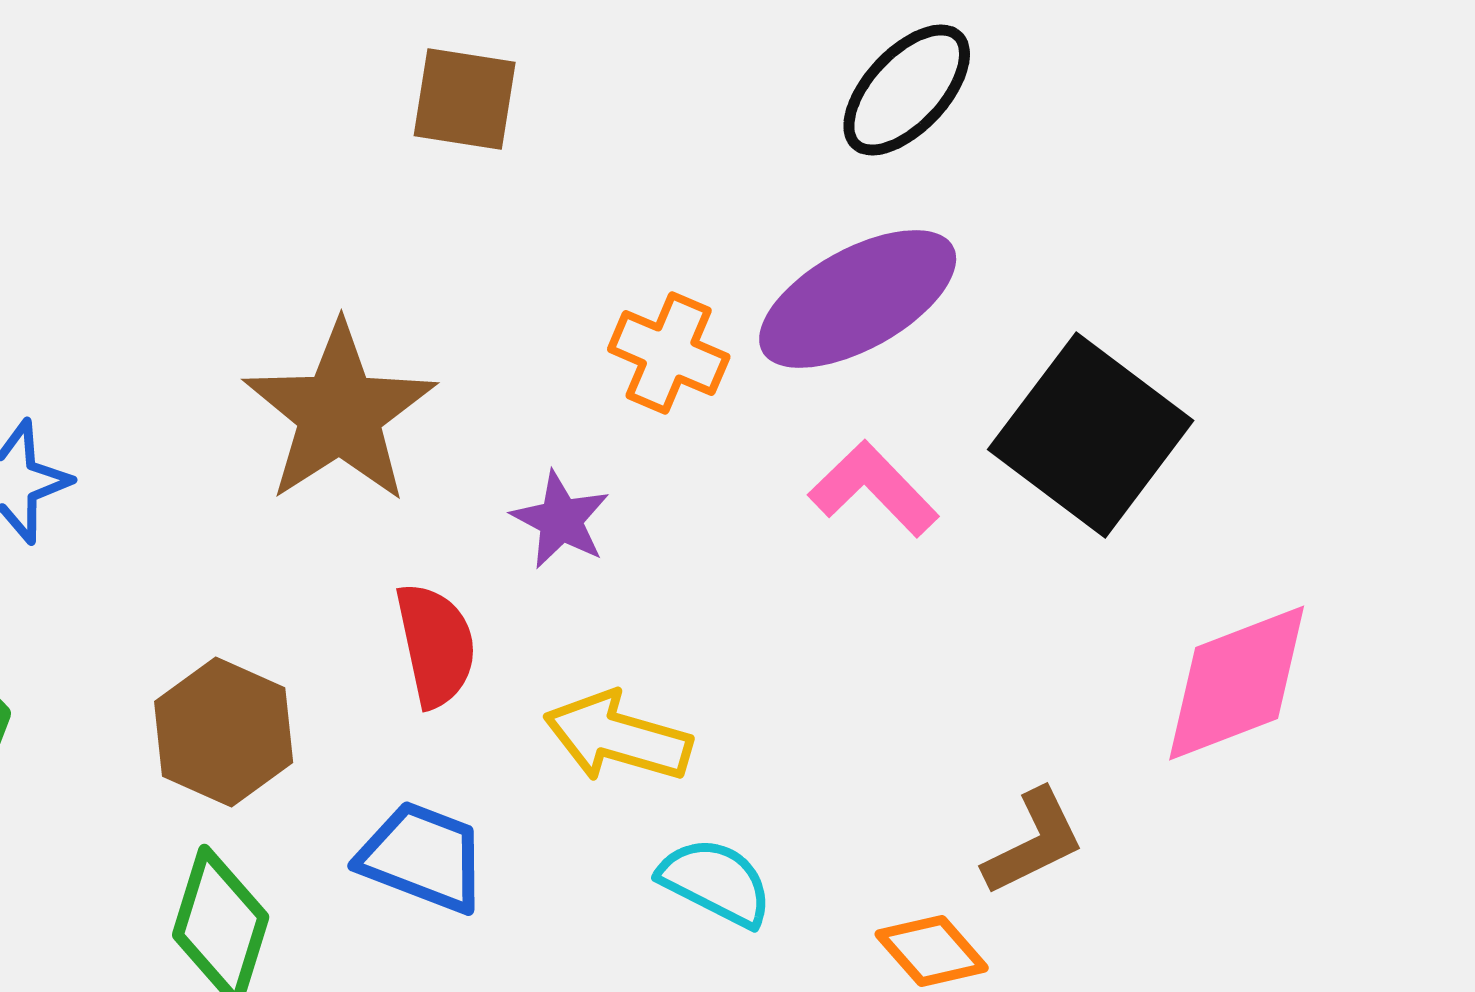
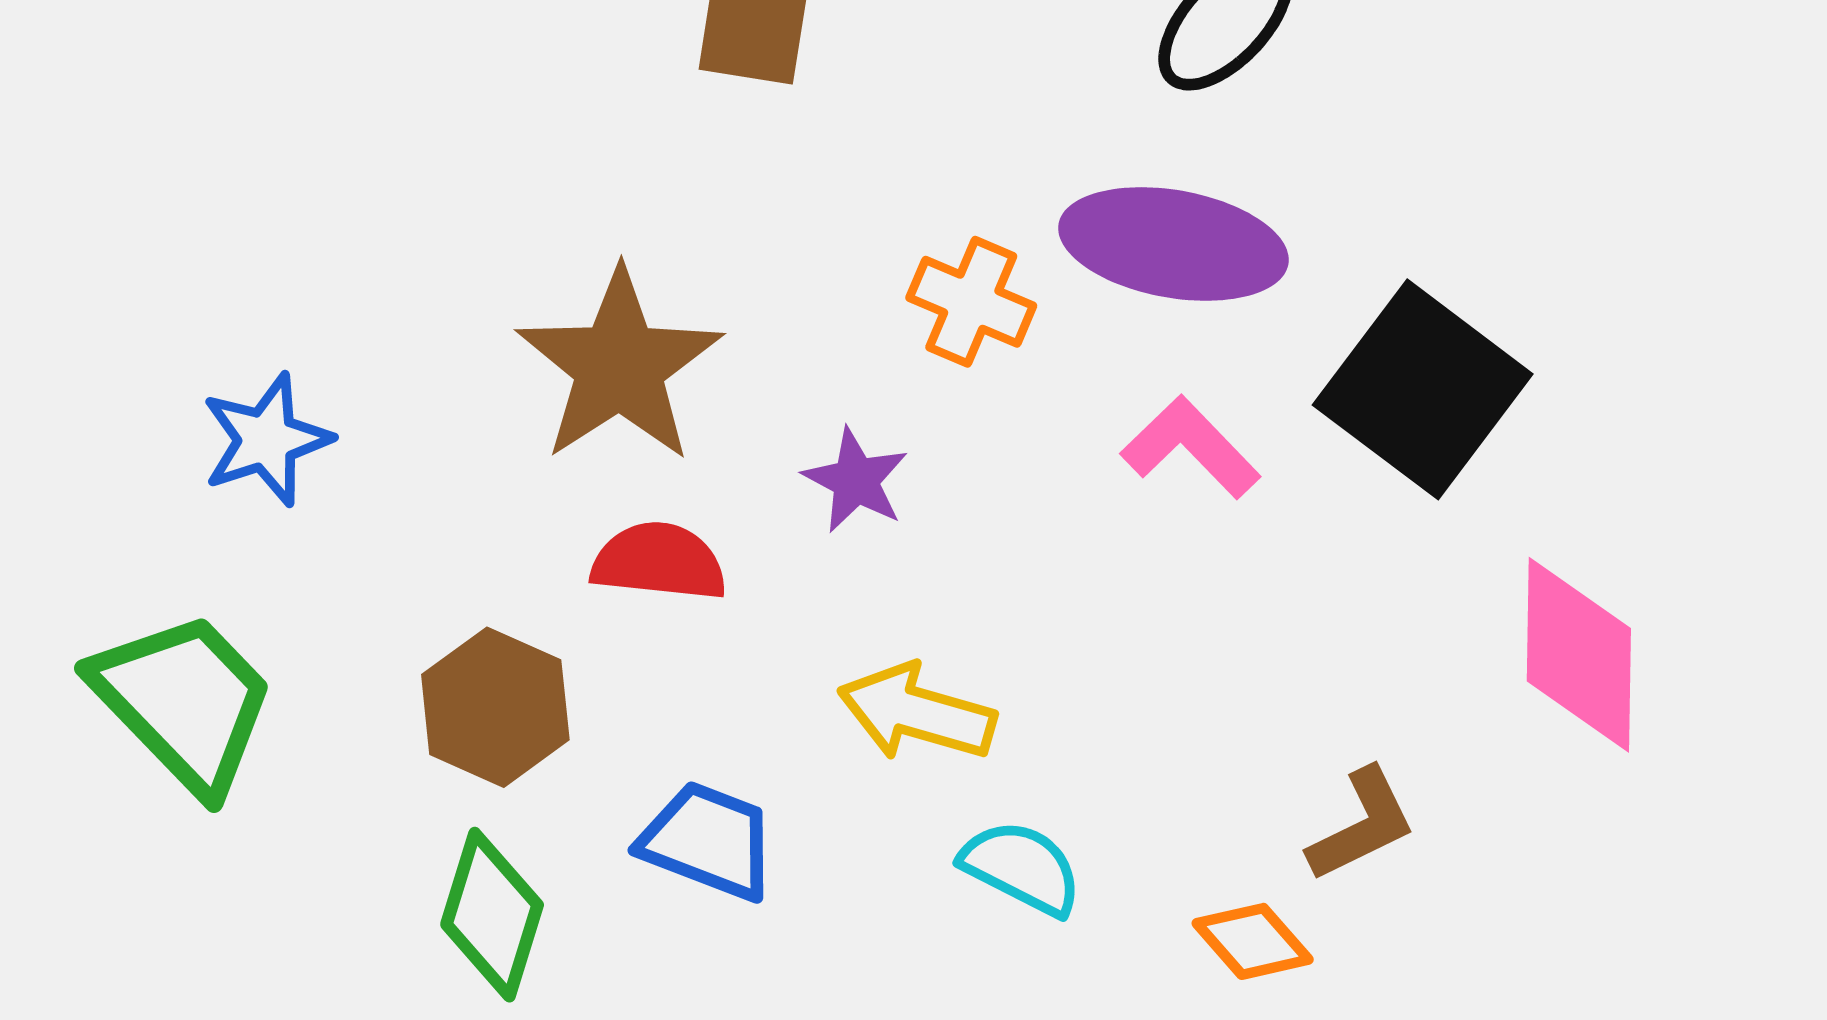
purple ellipse: (858, 299) -> (1173, 244), turned 39
red semicircle: (436, 645) -> (659, 562), moved, turned -72
pink diamond: (1237, 683) -> (1579, 655), turned -68

